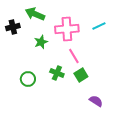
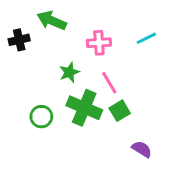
pink cross: (67, 29) -> (99, 43), size x0.7
green star: (41, 42) -> (69, 72), moved
green cross: (57, 73) -> (84, 108), size x1.6

